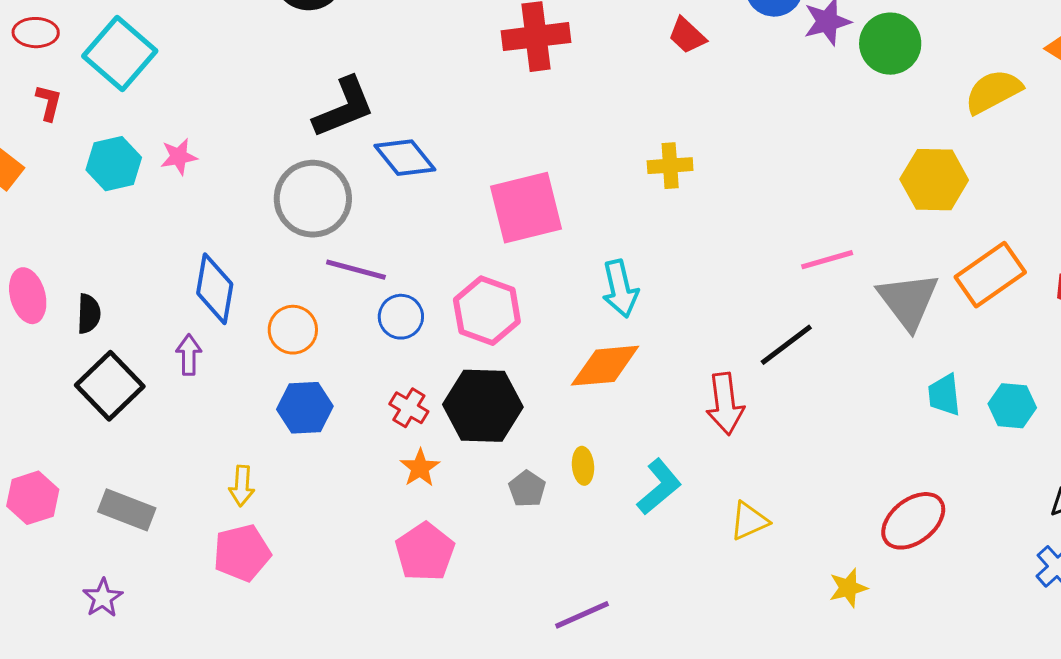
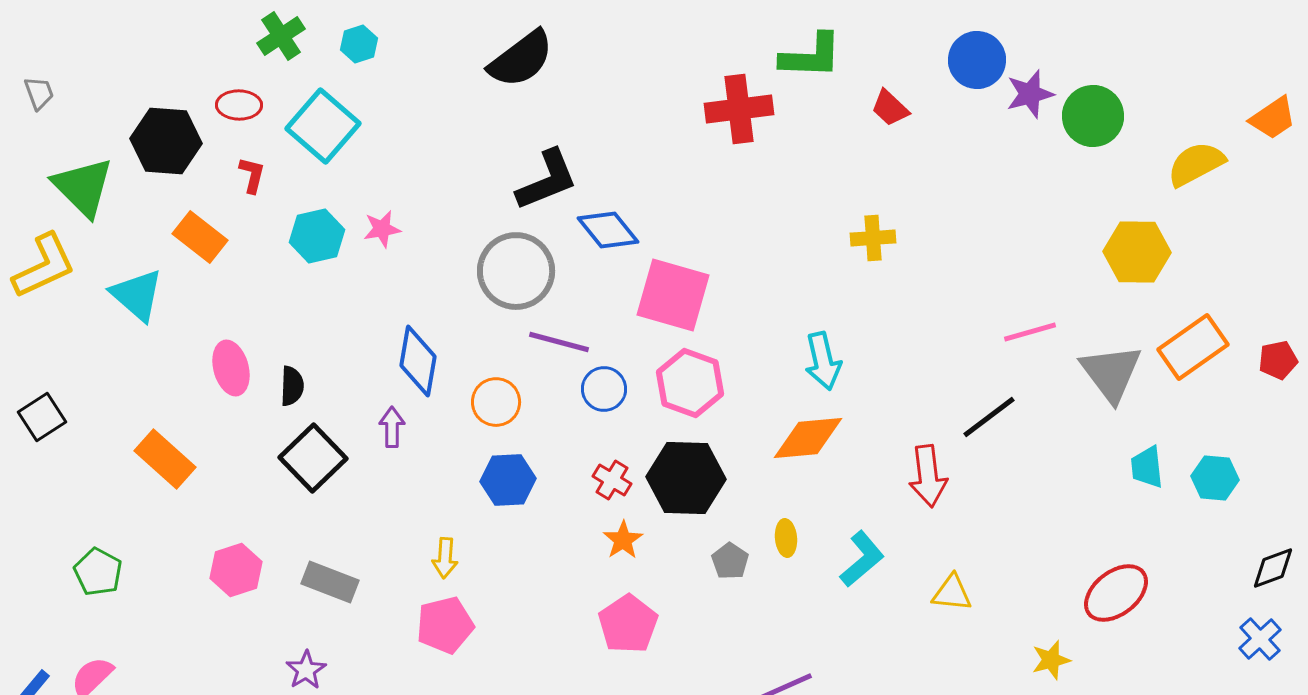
pink square: (526, 208) -> (673, 295), moved, turned 30
yellow triangle: (749, 521) -> (952, 593), turned 30

